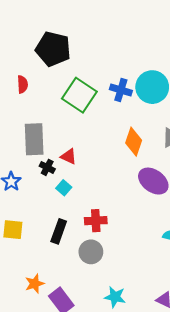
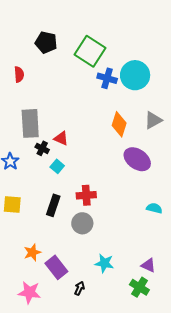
black pentagon: (53, 49) -> (46, 42), size x0.7
green square: (79, 95) -> (90, 51), moved

